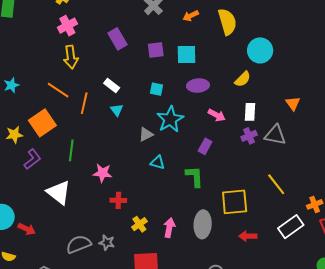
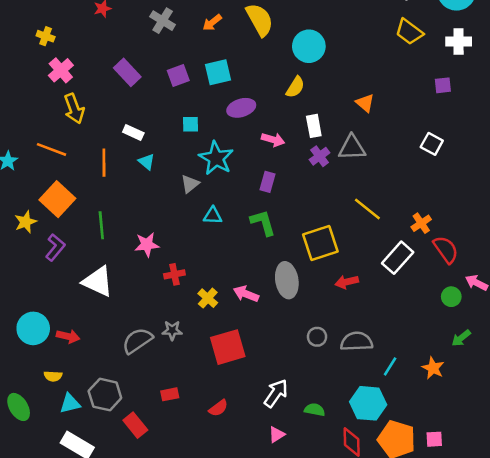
orange line: (58, 90) -> (51, 149), moved
pink arrow: (169, 228) -> (246, 294), turned -66

